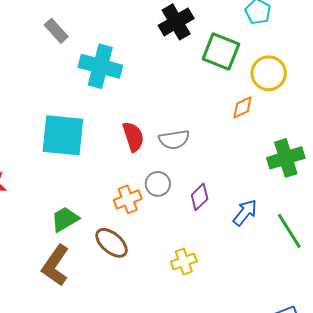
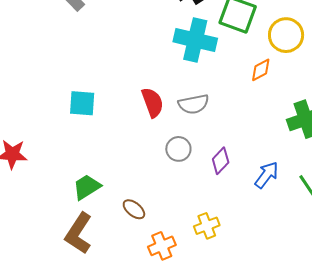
cyan cross: (100, 66) -> (195, 40), moved
cyan square: (63, 135) -> (82, 103), size x0.6
orange cross: (128, 199) -> (162, 246), moved
brown ellipse: (111, 243) -> (134, 209), size x0.7

